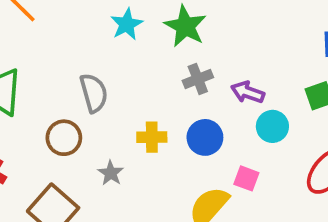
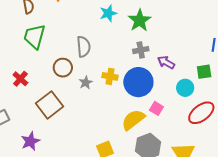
cyan circle: (272, 126) -> (185, 88), moved
blue circle: (205, 137) -> (138, 82), size x1.5
gray star: (111, 173) -> (86, 82), moved

